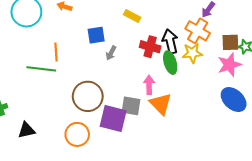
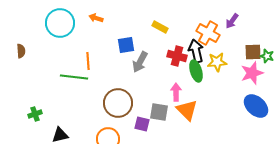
orange cross: (198, 31) -> (208, 33), moved
gray arrow: (111, 53) -> (140, 62), size x1.5
purple square: (113, 119) -> (142, 124), size x0.6

